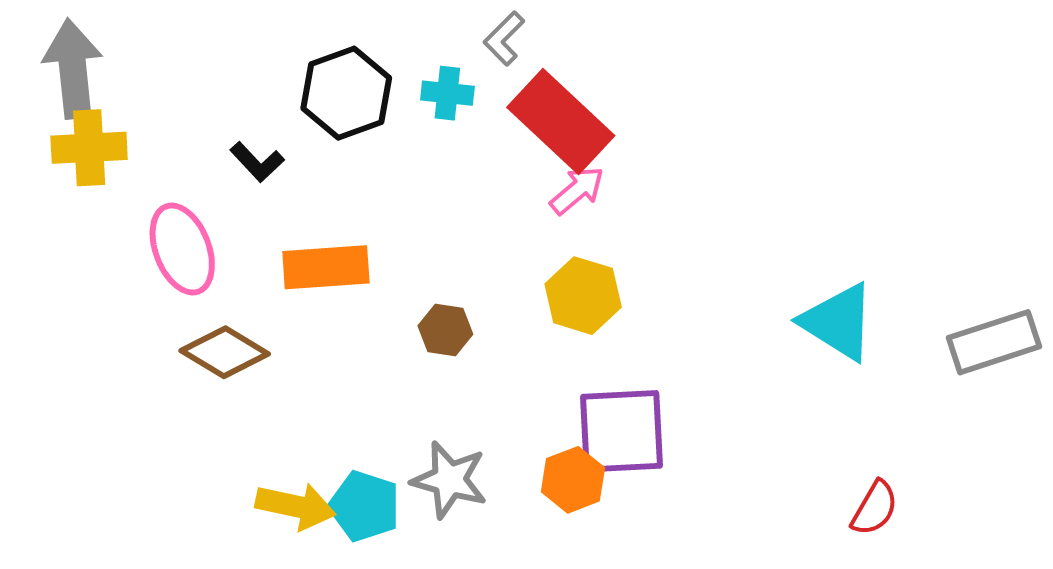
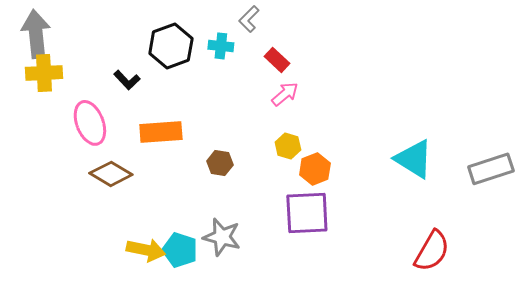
red rectangle: (561, 121) -> (277, 60), size x0.5
yellow hexagon: (583, 296) -> (288, 146), size x0.7
orange hexagon: (573, 480) -> (315, 169), moved
red semicircle: (875, 508) -> (432, 251), size x1.5

